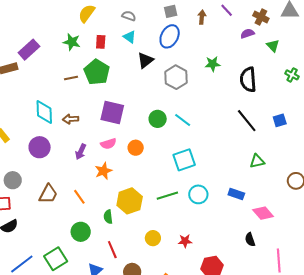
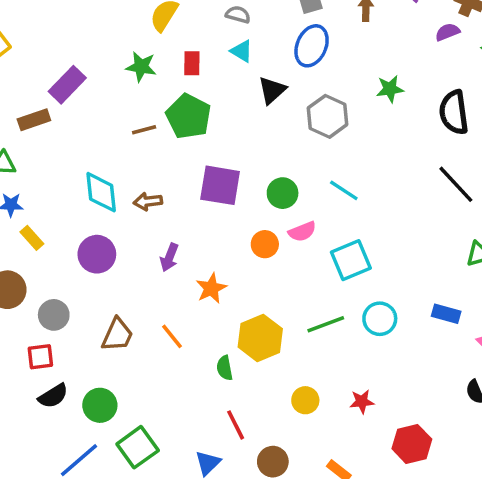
green circle: (158, 119) -> (283, 193), moved
pink semicircle: (108, 144) -> (302, 232), moved
green circle: (81, 232) -> (100, 405), moved

